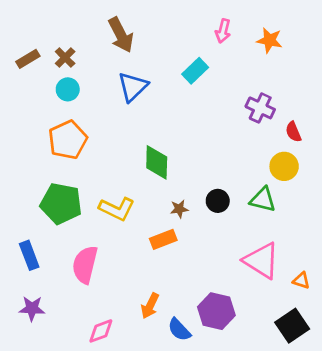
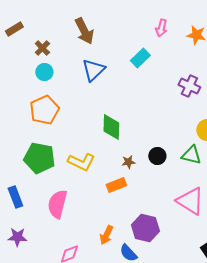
brown rectangle: (28, 59) -> (14, 29), moved
purple hexagon: (216, 311) -> (145, 228), moved

